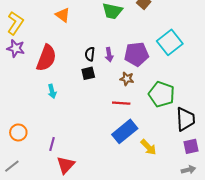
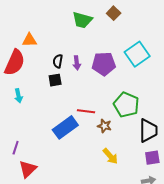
orange triangle: (63, 15) -> (30, 40), moved, turned -42
brown star: (127, 79) -> (104, 126), moved
blue rectangle: (125, 131) -> (65, 127), moved

